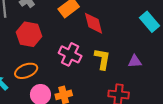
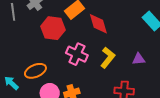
red hexagon: (29, 34) -> (53, 28), moved
yellow L-shape: (102, 59) -> (108, 58), turned 30

